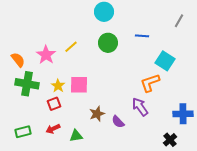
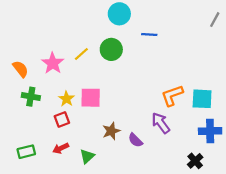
gray line: (179, 21) -> (215, 20), moved
blue line: (142, 36) -> (149, 34), moved
green circle: (108, 43) -> (111, 49), moved
cyan square: (165, 61) -> (202, 99), moved, turned -30
green cross: (27, 84) -> (31, 97), size x0.7
green triangle: (76, 136) -> (87, 156), turned -32

